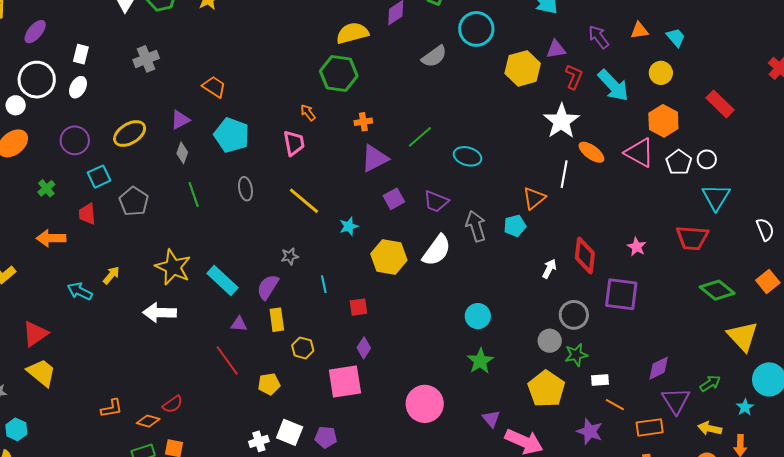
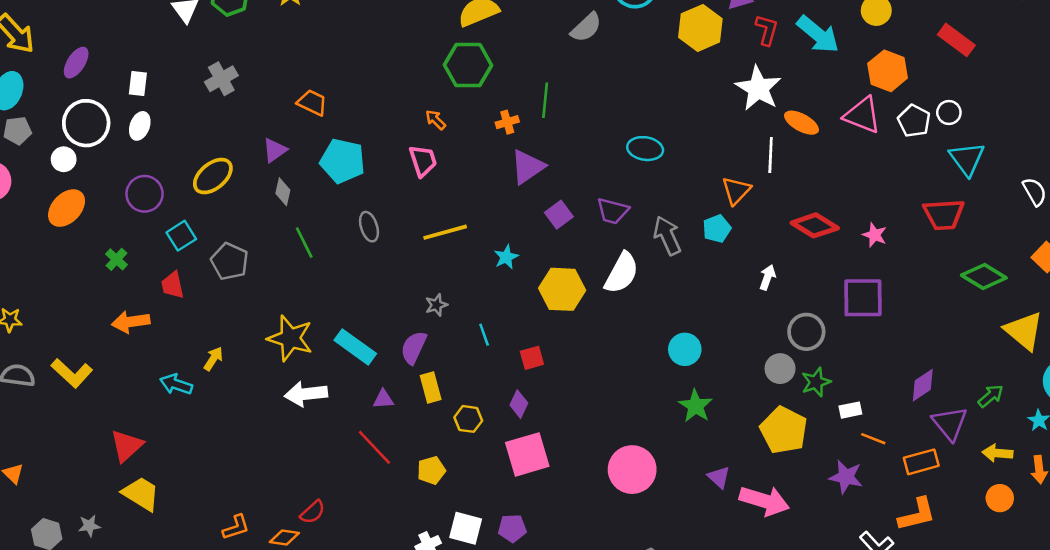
green line: (420, 137) -> (545, 100), moved, turned -36
yellow line: (304, 201) -> (445, 232), turned -48
red diamond: (585, 255) -> (815, 225), moved, turned -57
white arrow: (160, 313) -> (306, 394), moved
purple diamond: (364, 348) -> (519, 404), moved

